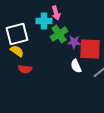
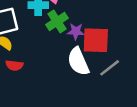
white semicircle: (76, 66) -> (78, 62), size x1.6

